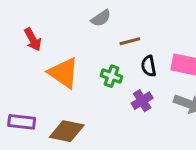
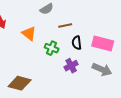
orange triangle: (64, 73) -> (29, 33), moved, size x0.7

